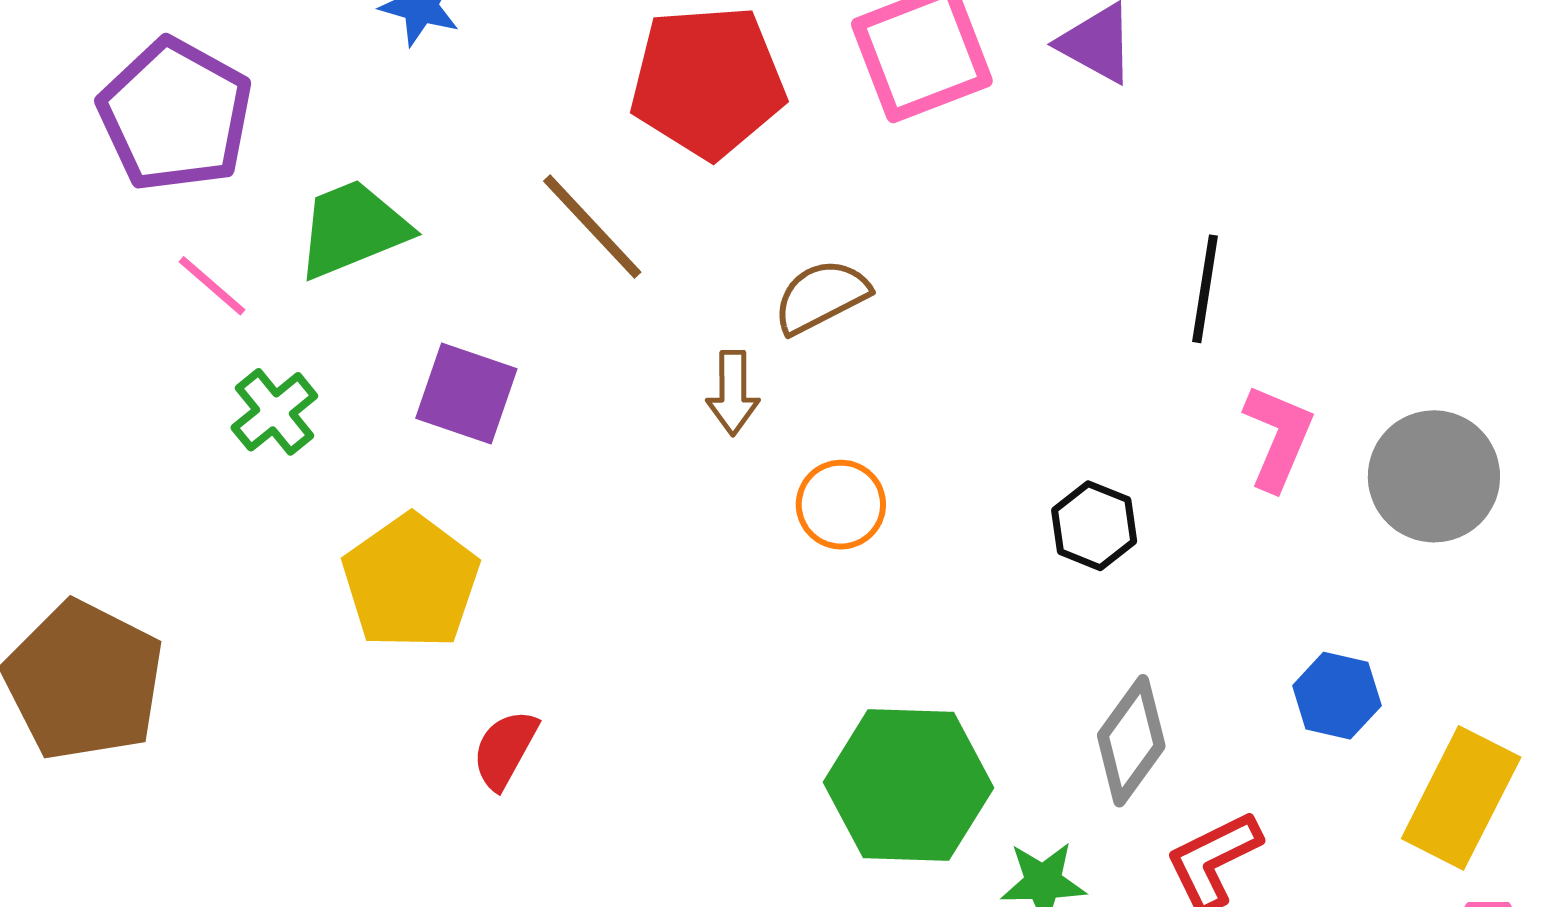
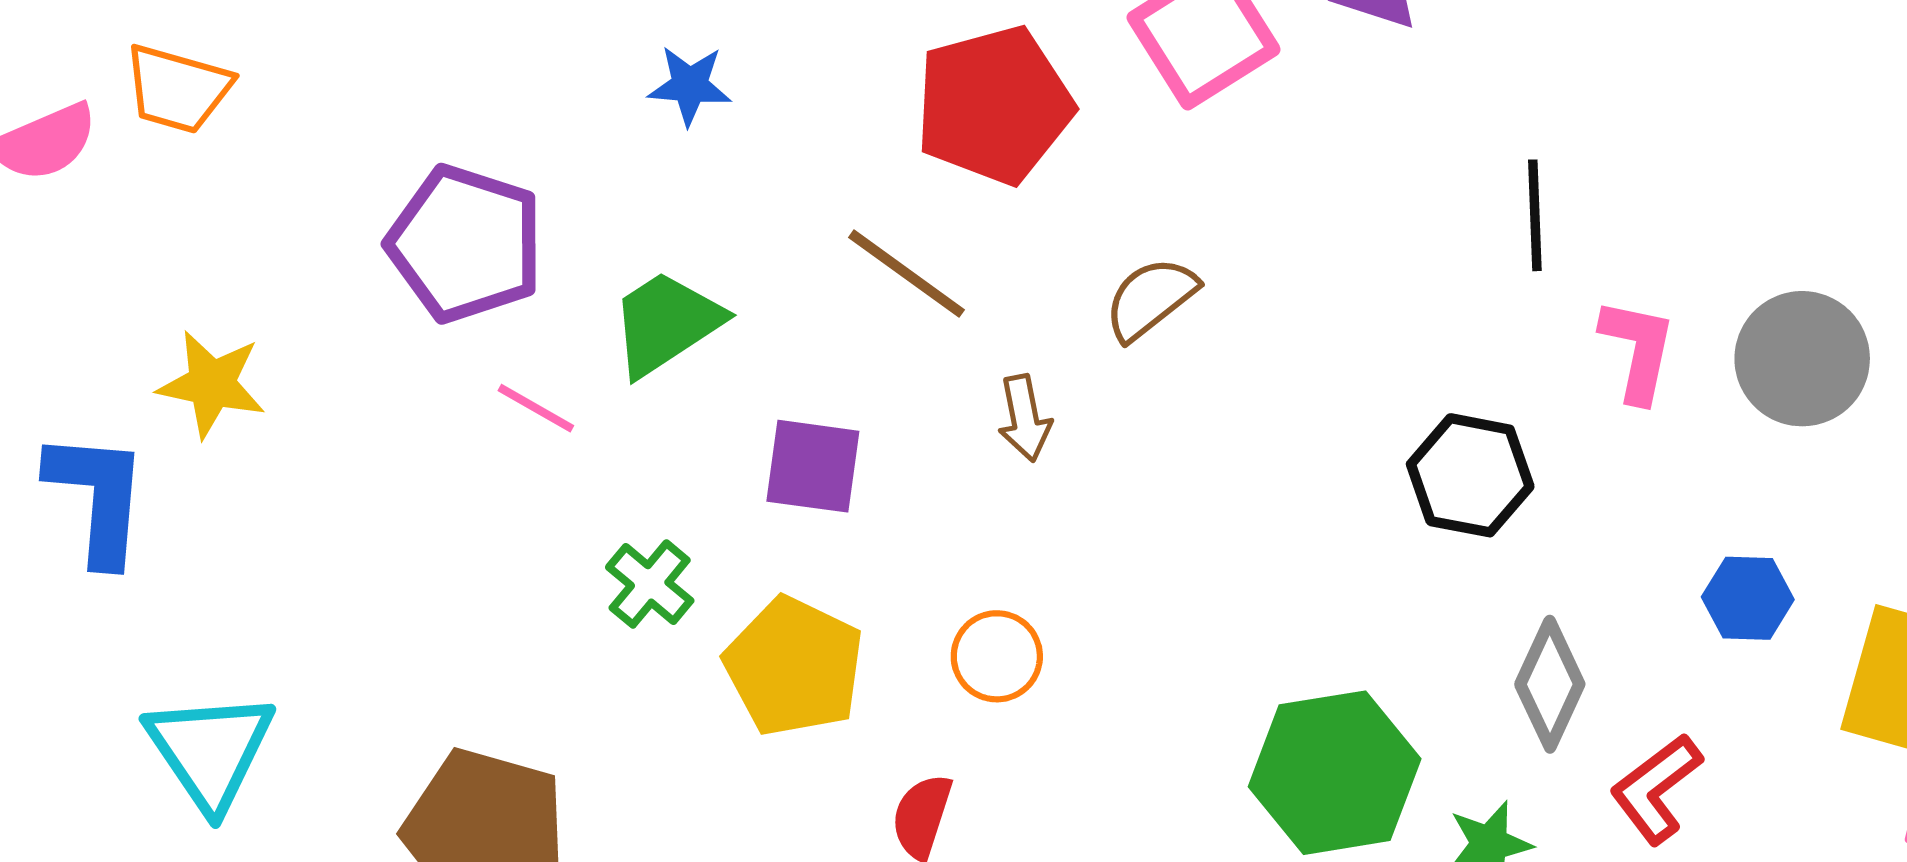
brown arrow: (733, 393) -> (1025, 418), moved
green cross: (274, 412) -> (650, 584), moved
orange circle: (841, 505) -> (997, 656), moved
black hexagon: (1094, 526) -> (1470, 475), size x1.4

